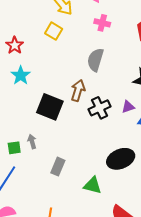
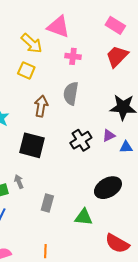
brown arrow: (78, 90) -> (41, 106), moved

